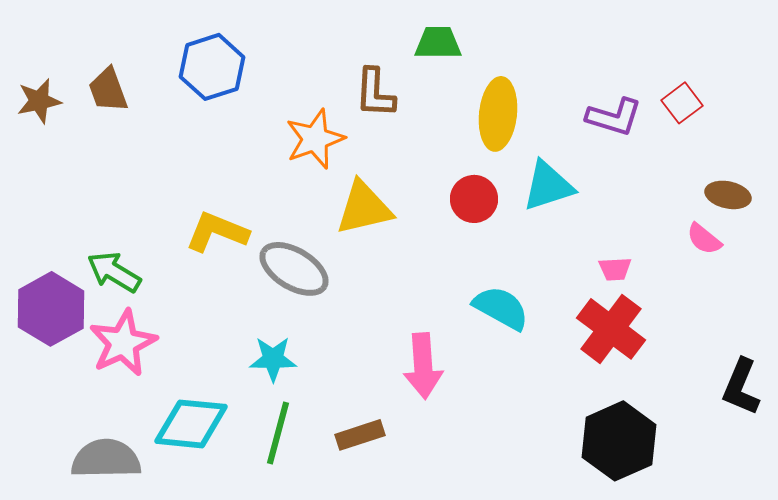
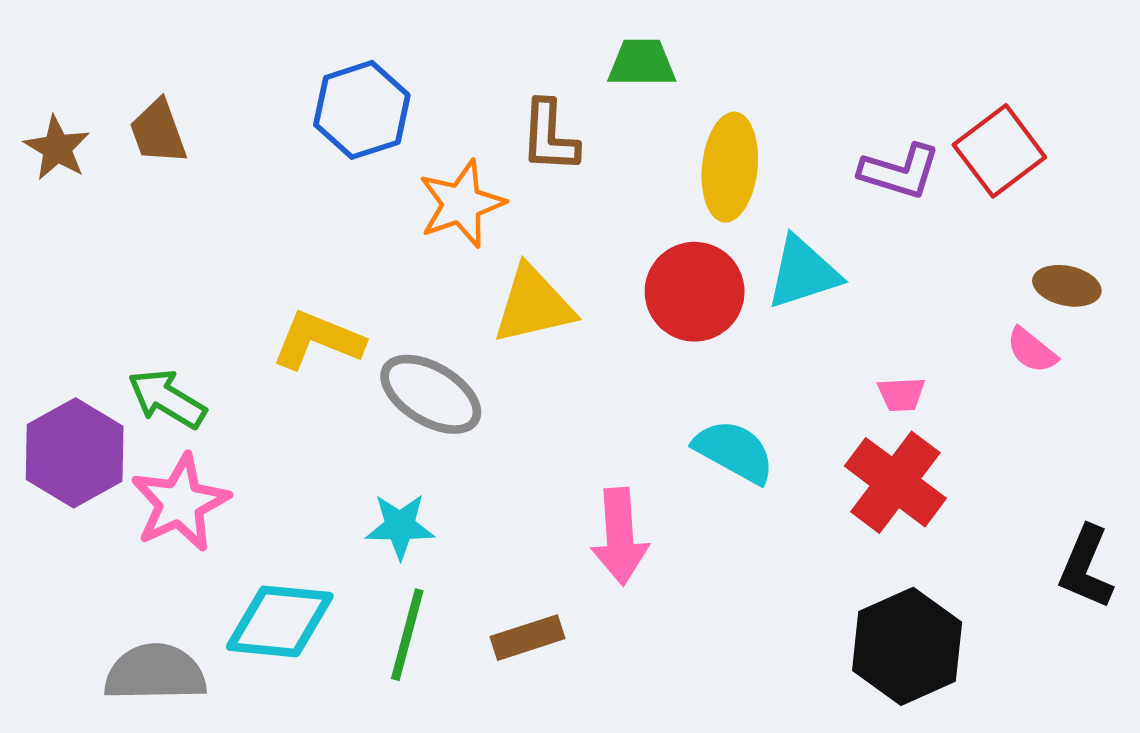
blue hexagon: (212, 67) -> (362, 110), moved
brown star: (39, 101) -> (57, 148), turned -30
red square: (682, 103) -> (999, 151), size x1.5
red circle: (474, 199) -> (695, 292), size x1.4

